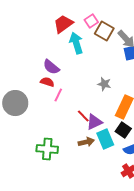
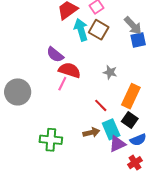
brown square: (104, 31) -> (99, 30), moved
red semicircle: (47, 82) -> (70, 70), moved, size x1.5
red line: (83, 116) -> (101, 105), moved
purple triangle: (94, 122) -> (117, 144), moved

